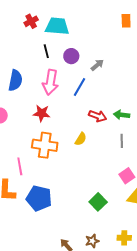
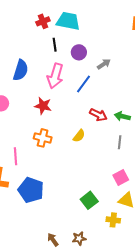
red cross: (31, 21) -> (43, 21), moved
orange cross: (45, 145) -> (43, 138), size x0.7
yellow cross: (124, 238) -> (113, 220), moved

